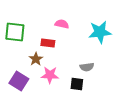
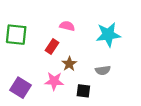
red rectangle: (48, 43) -> (52, 47), turned -64
brown star: (36, 59) -> (69, 64), moved
gray semicircle: (87, 67) -> (103, 70), moved

